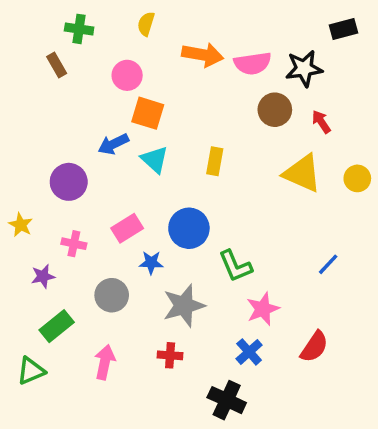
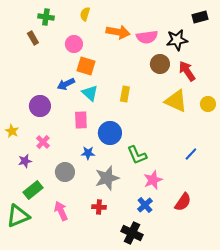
red arrow: (321, 122) -> (187, 71), size x1.5
pink rectangle: (127, 228) -> (81, 120), moved, turned -60
pink cross: (74, 244) -> (43, 142), turned 32
pink arrow: (105, 362) -> (61, 211), turned -36
green triangle: (31, 371) -> (18, 216), size x1.4

